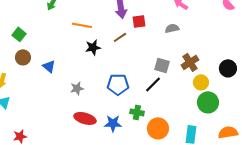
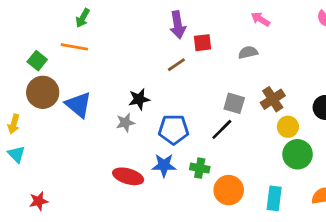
orange line: (82, 25) -> (74, 47), moved
black star: (93, 47) -> (139, 99), moved
brown circle: (23, 57) -> (43, 92), size x1.5
blue triangle: (49, 66) -> (79, 105), size x1.5
gray star: (77, 88) -> (125, 123), moved
blue star: (113, 123) -> (164, 165), moved

